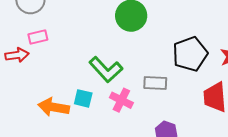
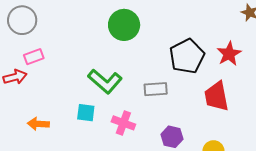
pink cross: (121, 100) -> (123, 123), moved
orange arrow: (54, 107) -> (38, 124), moved, size x0.7

